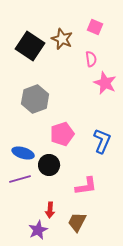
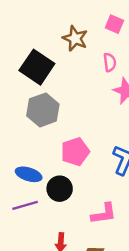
black square: (30, 46) -> (37, 67), moved

